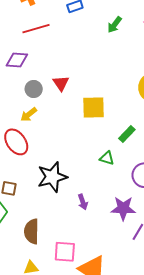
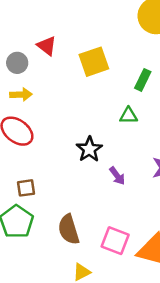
yellow arrow: (29, 115) -> (21, 94), turned -126
black star: (52, 177) -> (89, 149), moved, size x0.7
pink square: (65, 252) -> (115, 241), turned 35

